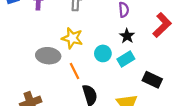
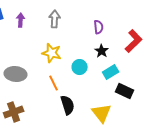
gray ellipse: (48, 56) -> (16, 74), moved
cyan rectangle: (126, 59) -> (111, 72), moved

